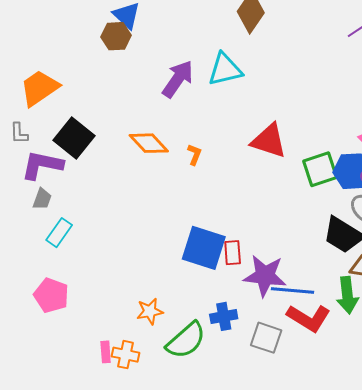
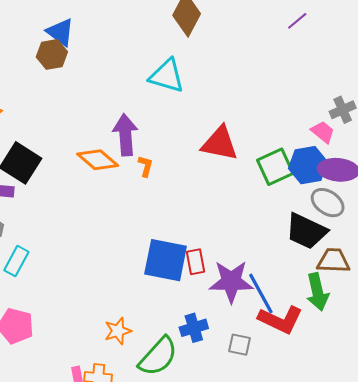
cyan triangle: (225, 69) -> (167, 76), turned 36
purple arrow: (178, 79) -> (125, 135), moved, turned -33
blue line: (293, 290) -> (261, 293), turned 63
gray square: (266, 338) -> (239, 345), size x0.7

